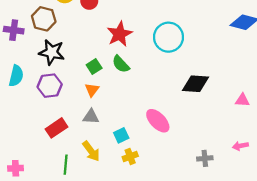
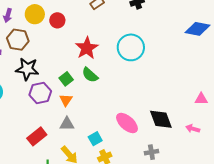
black diamond: (195, 84) -> (161, 119), moved, turned 70
purple hexagon: (50, 86) -> (40, 93), moved
pink arrow: (240, 146) -> (193, 129), moved, turned 32
gray cross: (205, 158) -> (151, 152), moved

